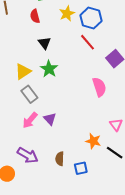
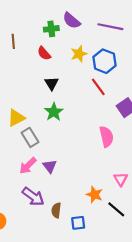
red semicircle: (35, 16) -> (44, 53), turned -32
yellow triangle: (23, 71) -> (16, 118), moved
purple arrow: (28, 155) -> (33, 197), moved

